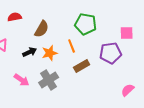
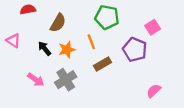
pink square: (127, 33) -> (153, 27), turned -32
black arrow: (30, 52) -> (45, 48), turned -104
purple pentagon: (111, 53) -> (135, 50), turned 30

